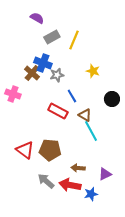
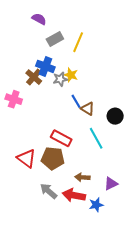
yellow star: (93, 71) -> (71, 75), moved
black circle: (112, 99) -> (115, 116), moved
red rectangle: (58, 111) -> (61, 138), moved
brown triangle: (85, 115) -> (88, 109), moved

